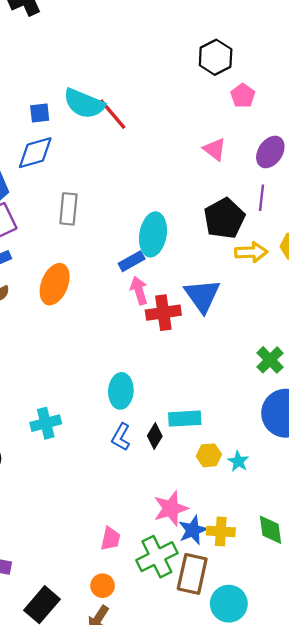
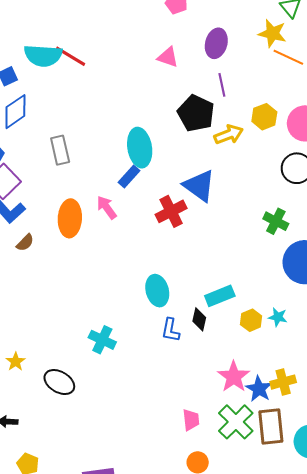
pink arrow: (139, 291) -> (107, 207), moved
cyan cross: (46, 423) -> (102, 340), turned -32

